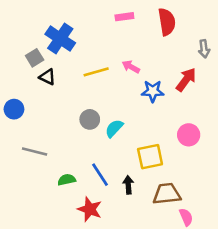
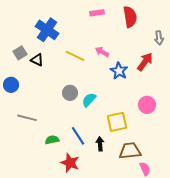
gray square: (35, 58) -> (20, 53), moved
yellow line: (96, 72) -> (75, 56), turned 42
blue star: (153, 91) -> (119, 71), turned 30

